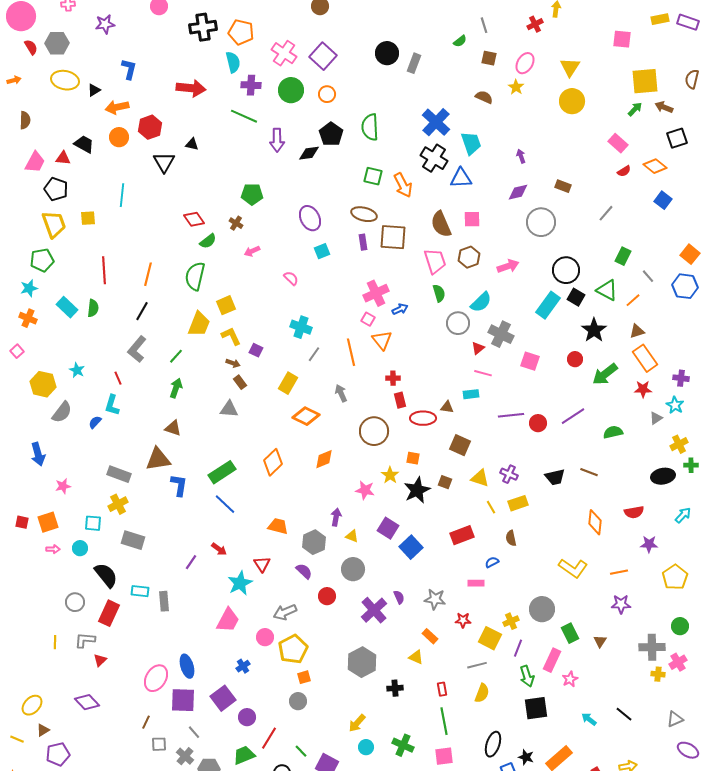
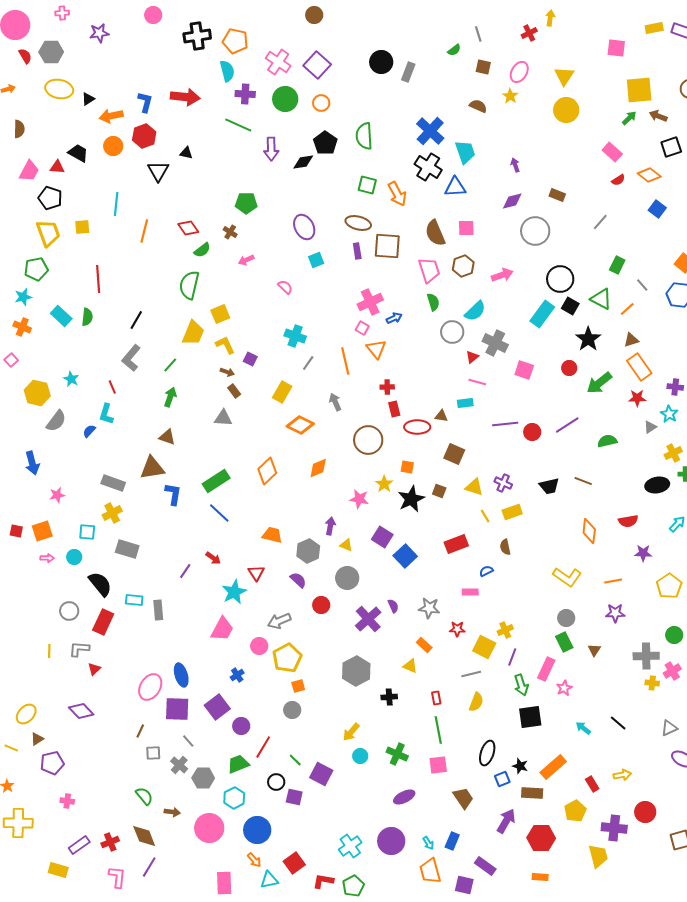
blue L-shape: (129, 69) -> (145, 102), moved
orange line: (148, 274) -> (144, 231), moved
gray circle: (542, 609) -> (566, 618), moved, size x0.7

